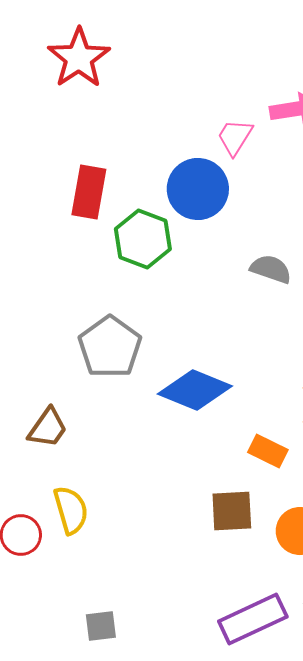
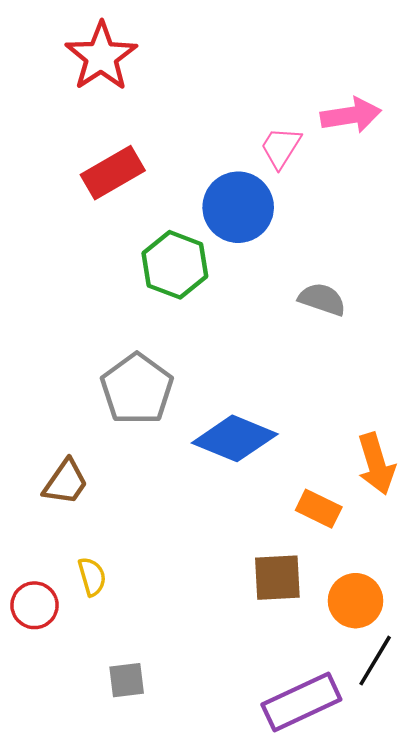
red rectangle: (89, 192) -> (113, 173), moved, turned 50
yellow semicircle: (71, 510) -> (92, 577), size x0.7
gray square: (101, 626) -> (127, 680), moved

